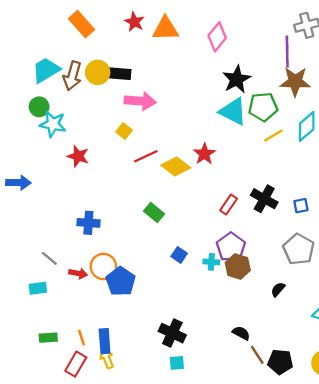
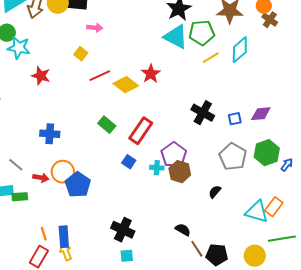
pink arrow: (140, 101) -> (95, 28), size x0.6
red rectangle: (229, 204) -> (141, 131), moved, size x1.5
green rectangle: (48, 338) -> (20, 197), moved

